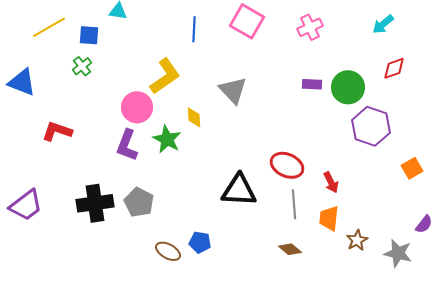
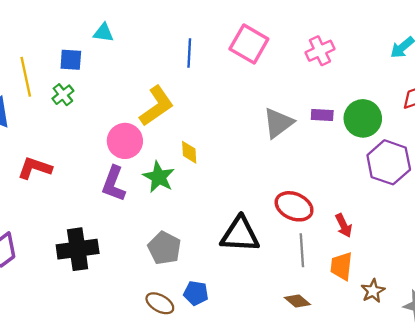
yellow line: (49, 27) -> (26, 77), moved, turned -72
gray triangle: (233, 90) -> (278, 123), moved, turned 36
gray pentagon: (139, 202) -> (164, 248), moved

